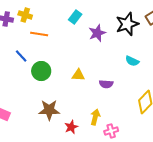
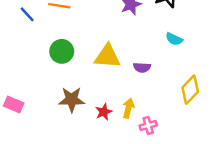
blue line: (21, 56) -> (27, 14), moved
yellow triangle: (78, 75) -> (107, 56), size x1.6
red star: (71, 127) -> (104, 112), moved

